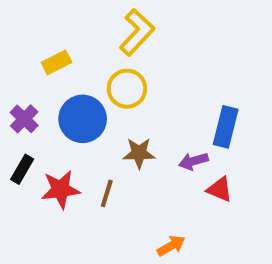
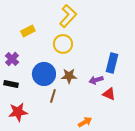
blue circle: (83, 119) -> (44, 74), moved
black rectangle: (22, 169) -> (11, 84), turned 72
red star: (60, 189) -> (18, 112), moved

